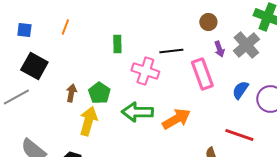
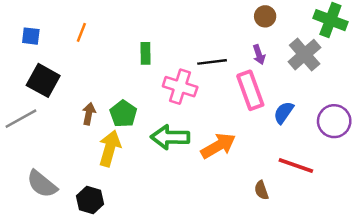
brown circle: (208, 22) -> (265, 16), moved
purple arrow: (219, 49) -> (259, 55), moved
blue semicircle: (240, 90) -> (284, 113), moved

